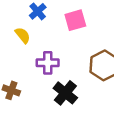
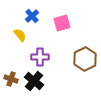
black cross: (65, 93) -> (34, 81), moved

